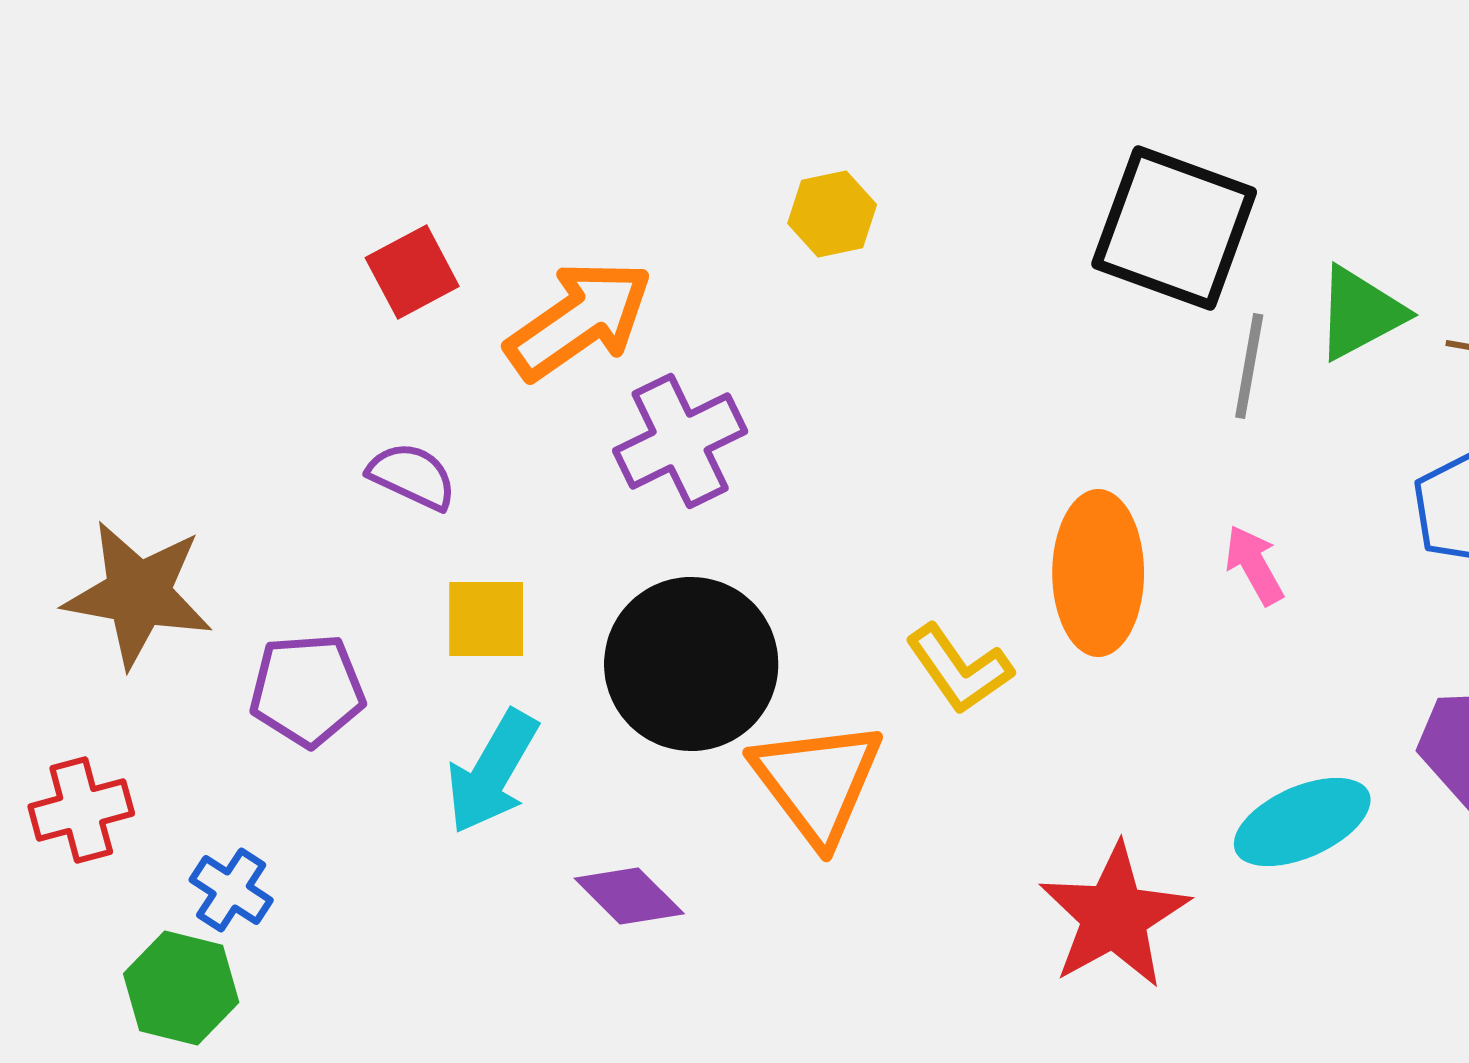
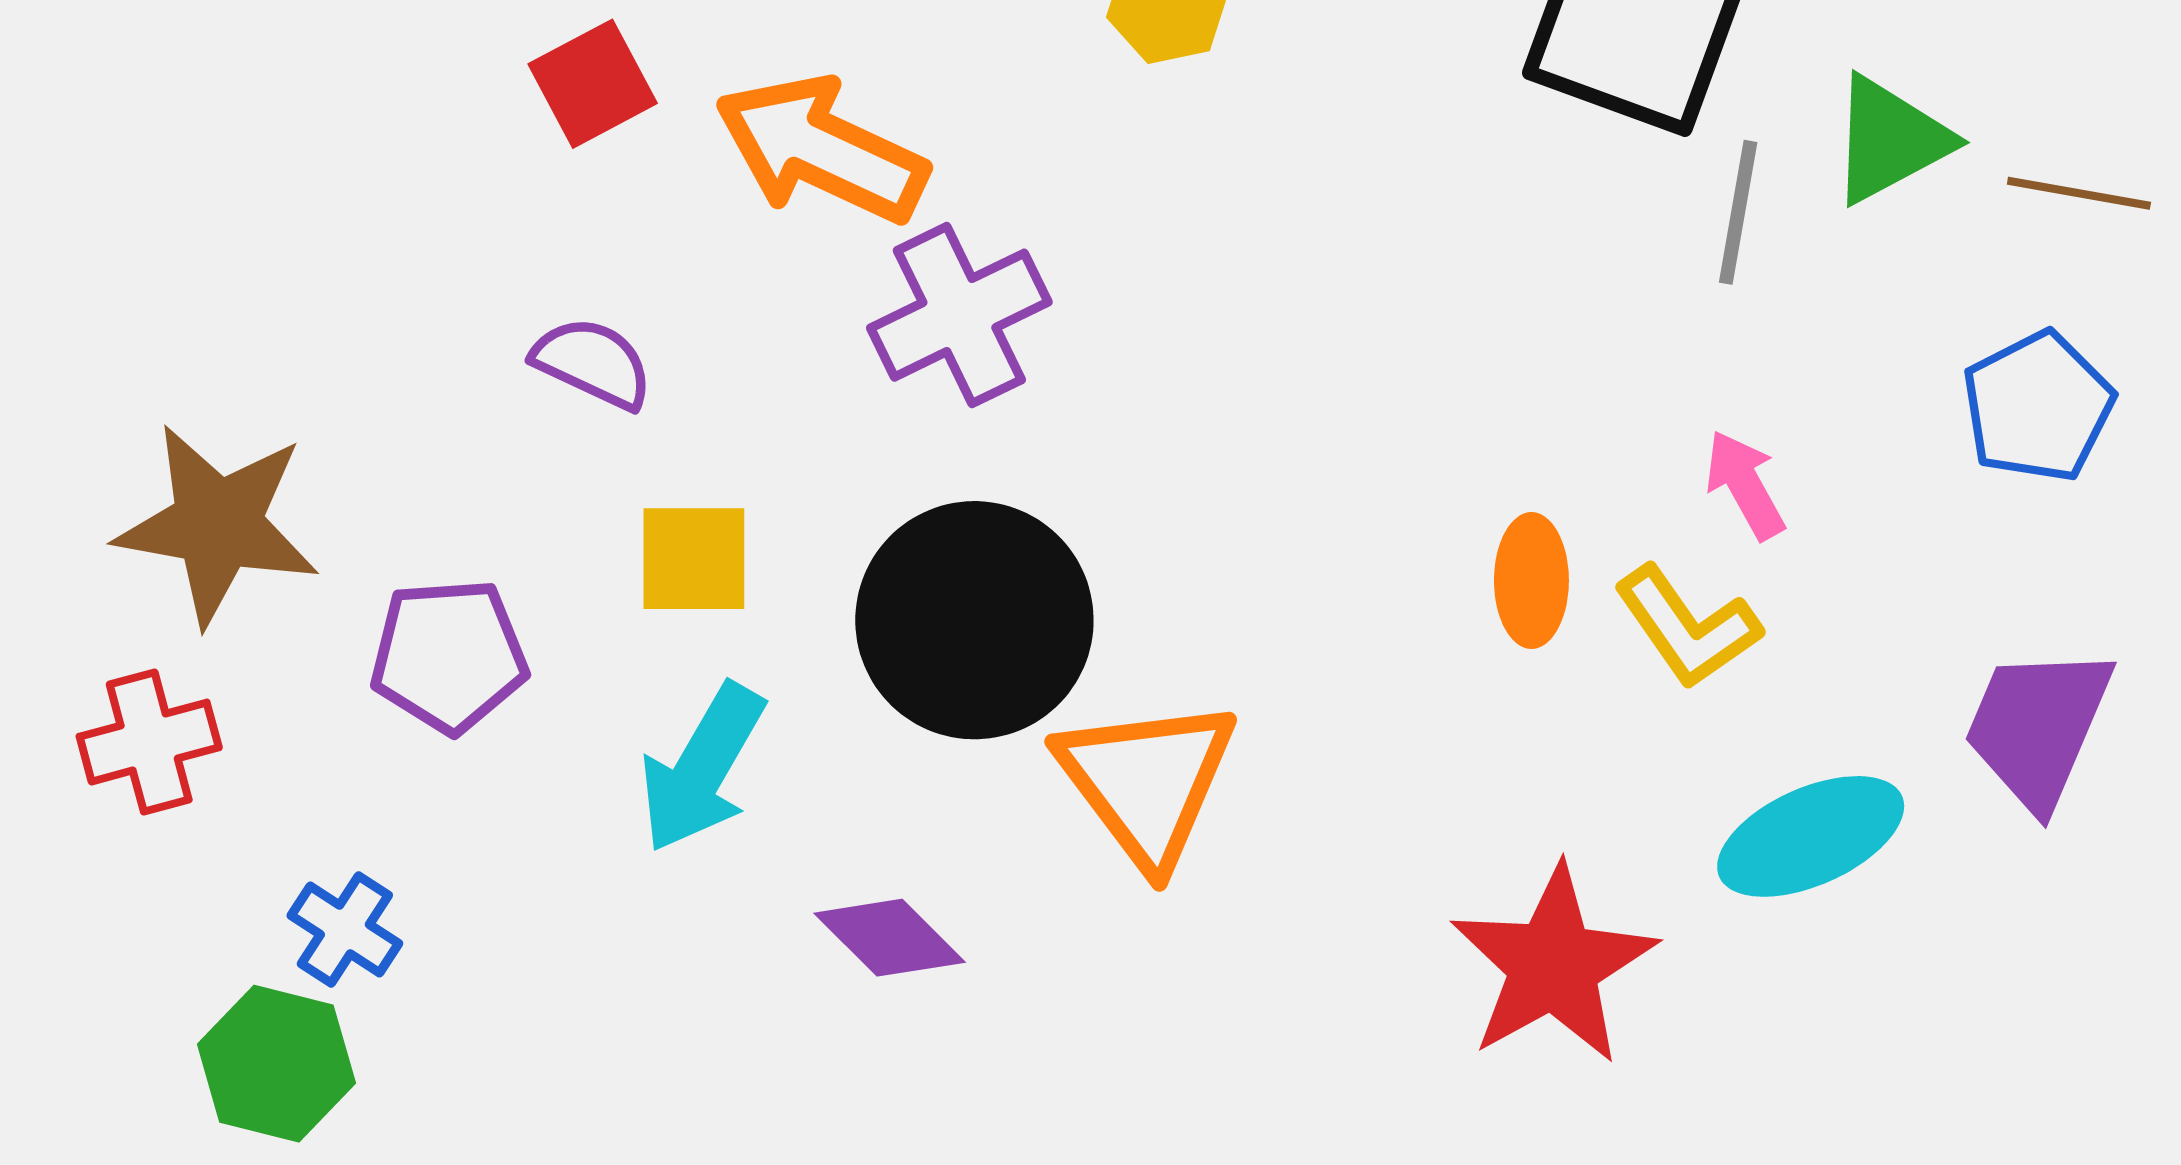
orange arrow: (579, 320) -> (821, 149), turned -120
orange ellipse: (1098, 573) -> (1531, 581), moved, size x0.6
yellow L-shape: (959, 669) -> (1687, 627), moved
red cross: (81, 810) -> (149, 742), moved

